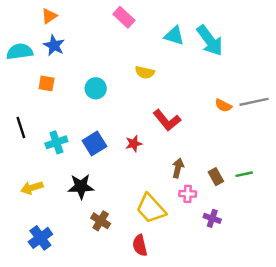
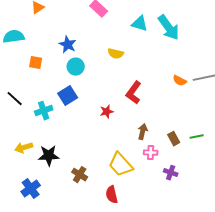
blue star: (54, 45) -> (68, 45), moved
red L-shape: (167, 120) -> (134, 93), turned 75
black line: (21, 128) -> (15, 99), turned -30
blue square: (94, 144) -> (68, 96), moved
black star: (81, 186) -> (49, 156), moved

